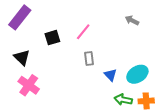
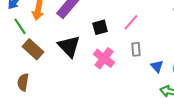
black triangle: (22, 57) -> (69, 46), size x1.4
pink cross: (29, 85) -> (104, 58), moved

